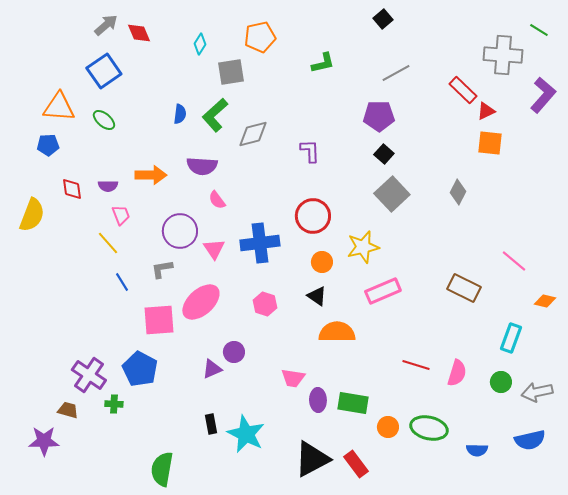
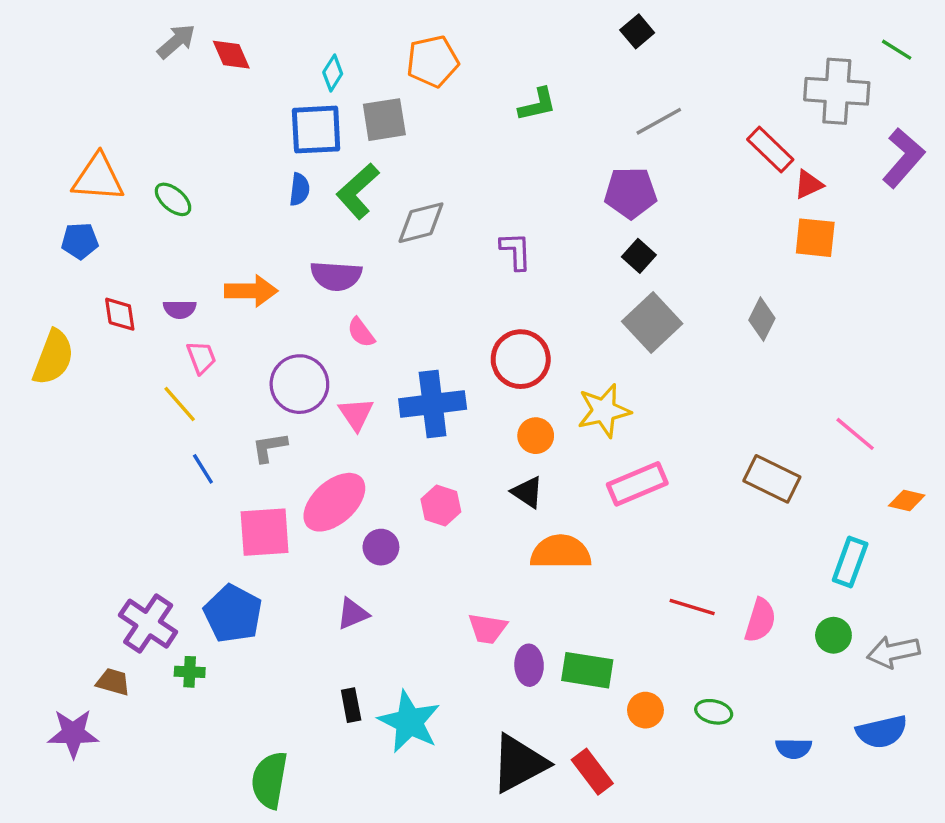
blue square: (104, 71) -> (316, 130), moved, turned 32
purple circle: (234, 352) -> (381, 547), moved
green ellipse: (429, 428) -> (714, 712), size x0.6

